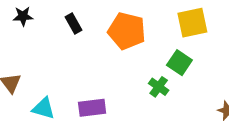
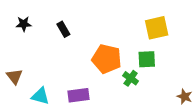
orange pentagon: (127, 31) -> (107, 59), moved
green square: (179, 63) -> (147, 59), turned -36

